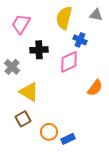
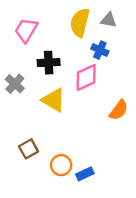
gray triangle: (96, 15) -> (109, 20), moved
yellow triangle: (29, 92) -> (54, 100), moved

